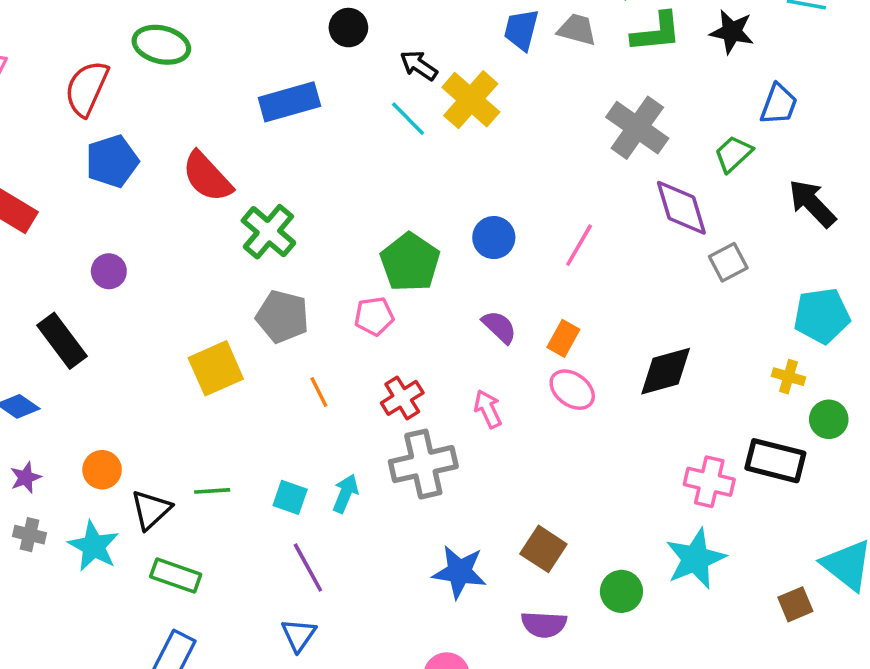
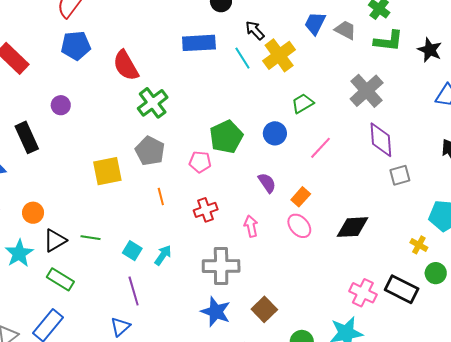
blue rectangle: (289, 102) -> (199, 43), moved
green trapezoid: (733, 154) -> (303, 103), moved
gray cross: (423, 464) -> (221, 266), moved

